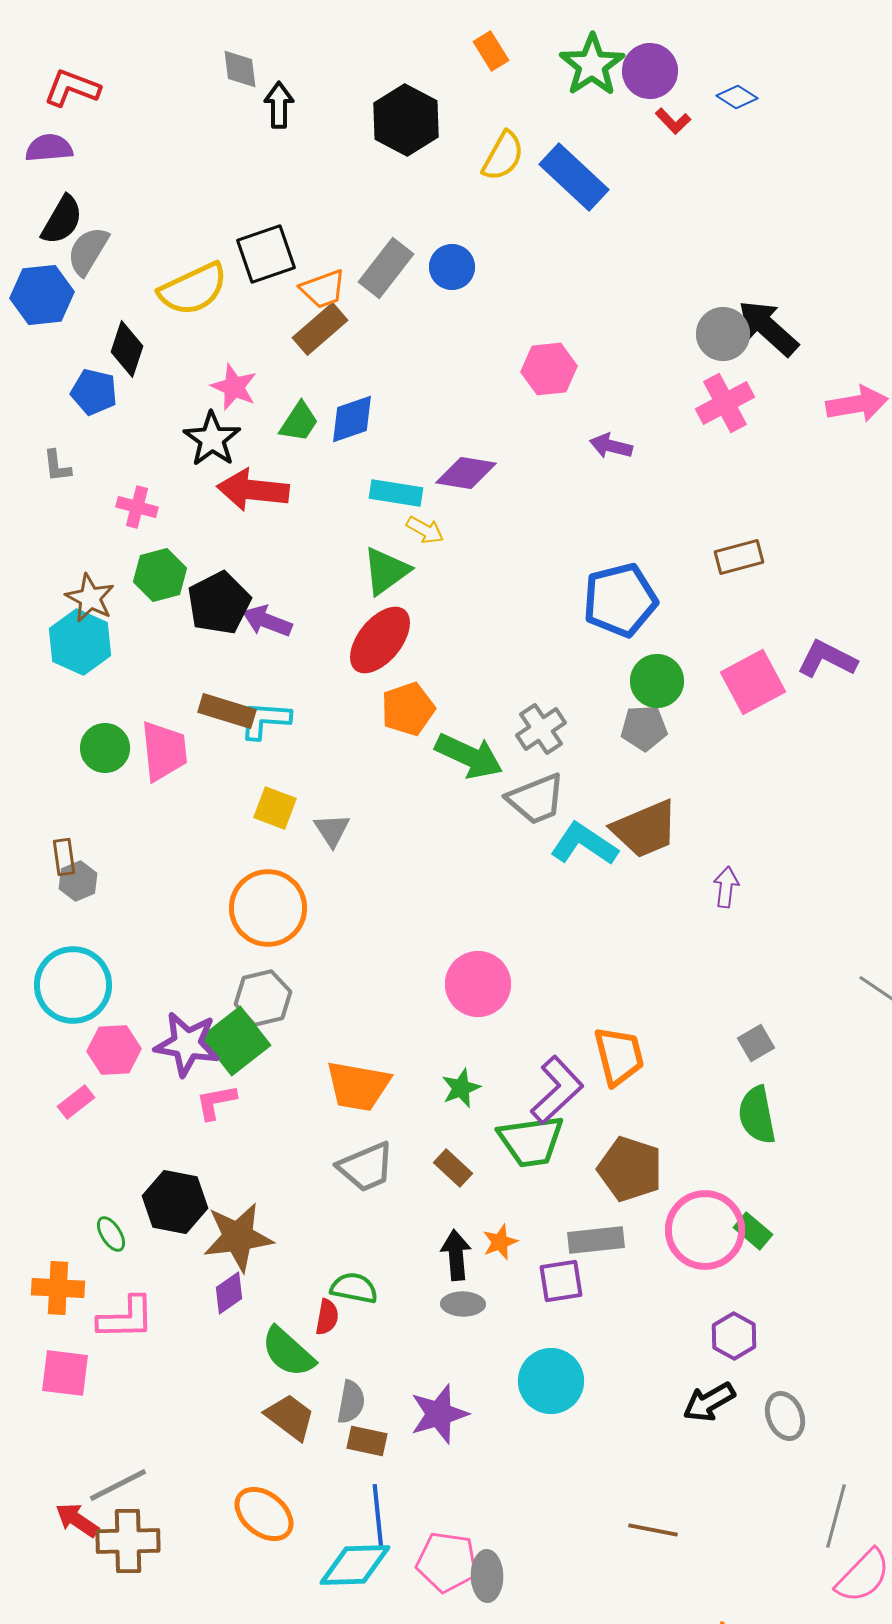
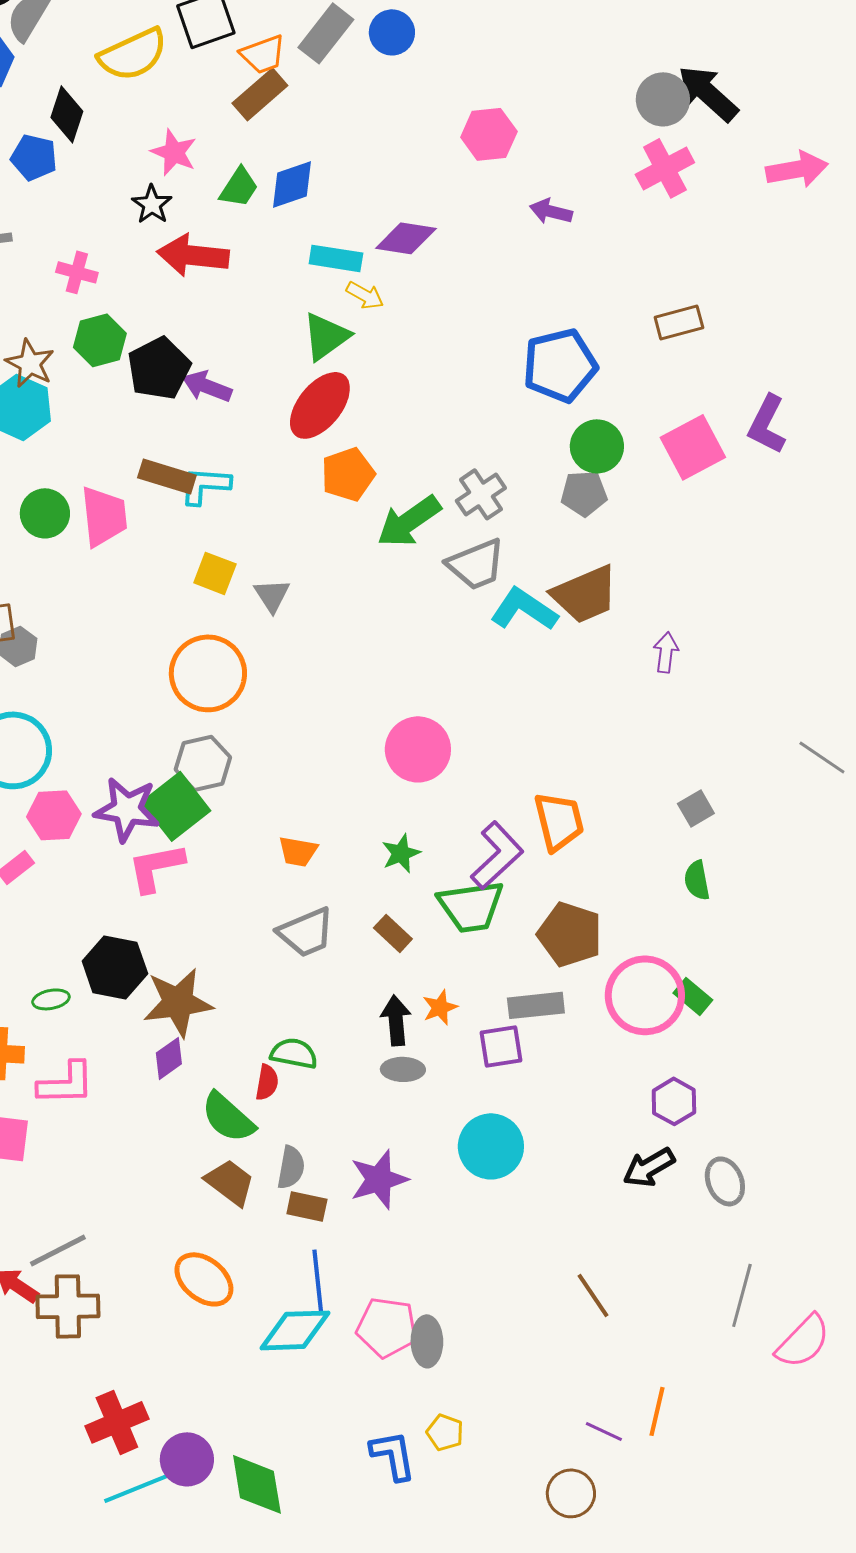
black star: (212, 439) -> (152, 204), size x0.7
purple L-shape: (827, 659) -> (767, 424), turned -90
green arrow: (469, 756) -> (409, 521), turned 120
orange trapezoid: (358, 1086) -> (298, 851), size x0.6
pink L-shape: (216, 1102) -> (156, 867), size x1.4
green semicircle: (757, 1115) -> (697, 880), size x0.7
green ellipse: (111, 1234) -> (51, 999), turned -69
gray line: (836, 1516) -> (742, 1295), moved
brown line: (653, 1530) -> (593, 1295), turned 45

